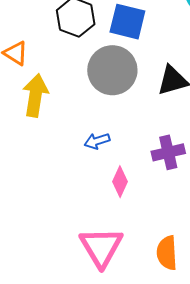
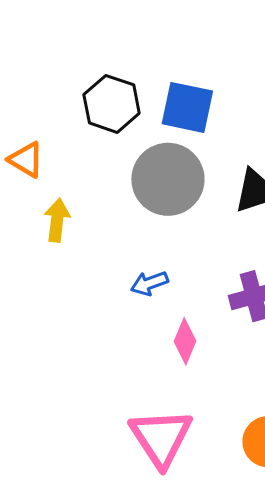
yellow arrow: (35, 95) -> (57, 220), size x0.7

